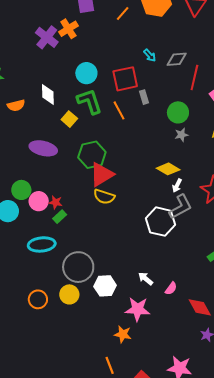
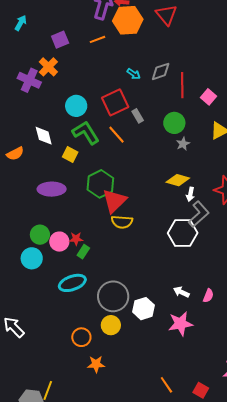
orange line: (123, 13) -> (97, 39), turned 42
orange star: (123, 334) -> (96, 364), moved

